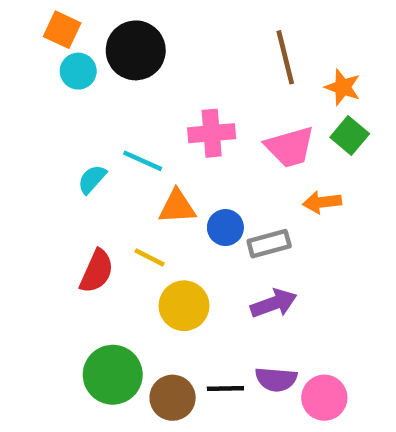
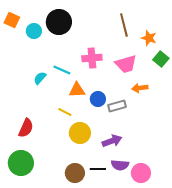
orange square: (62, 30) -> (12, 20), moved
green square: (350, 135) -> (161, 59), moved
red semicircle: (97, 271) -> (26, 128), moved
purple arrow: (274, 303) -> (112, 141), moved
green circle: (113, 375) -> (21, 163), moved

